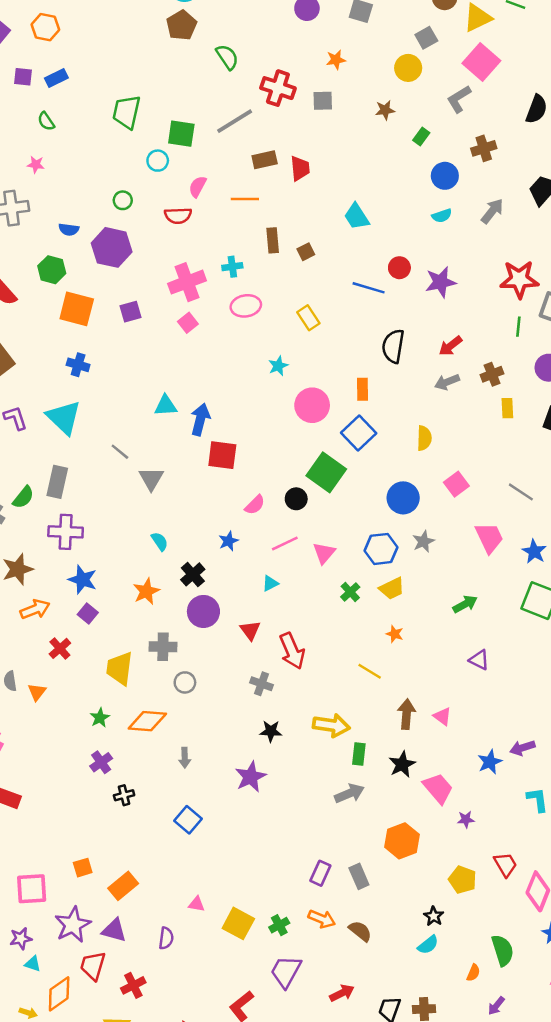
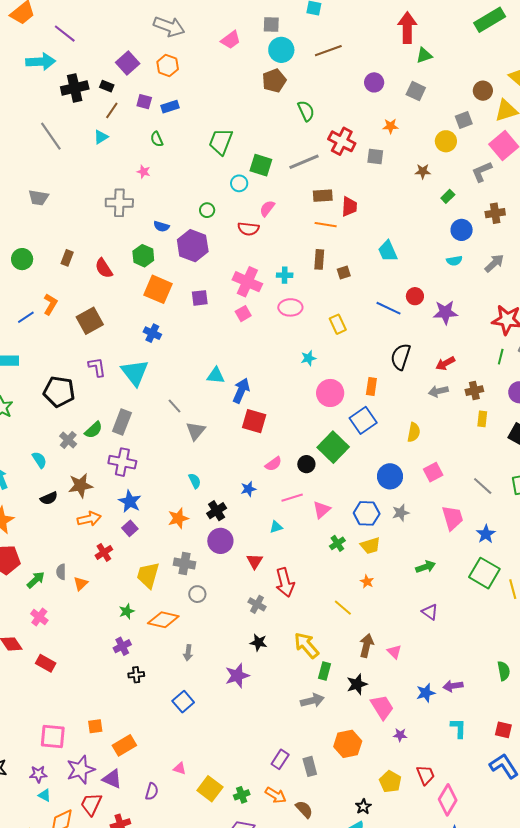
orange line: (245, 199) -> (326, 225), moved
pink cross: (187, 282) -> (247, 282), turned 36
yellow arrow: (331, 725) -> (306, 645), turned -148

